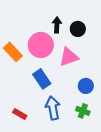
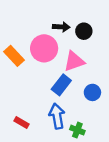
black arrow: (57, 25) -> (61, 27), turned 91
blue rectangle: (42, 79) -> (61, 85), moved, turned 72
green cross: (83, 111) -> (77, 130), moved

